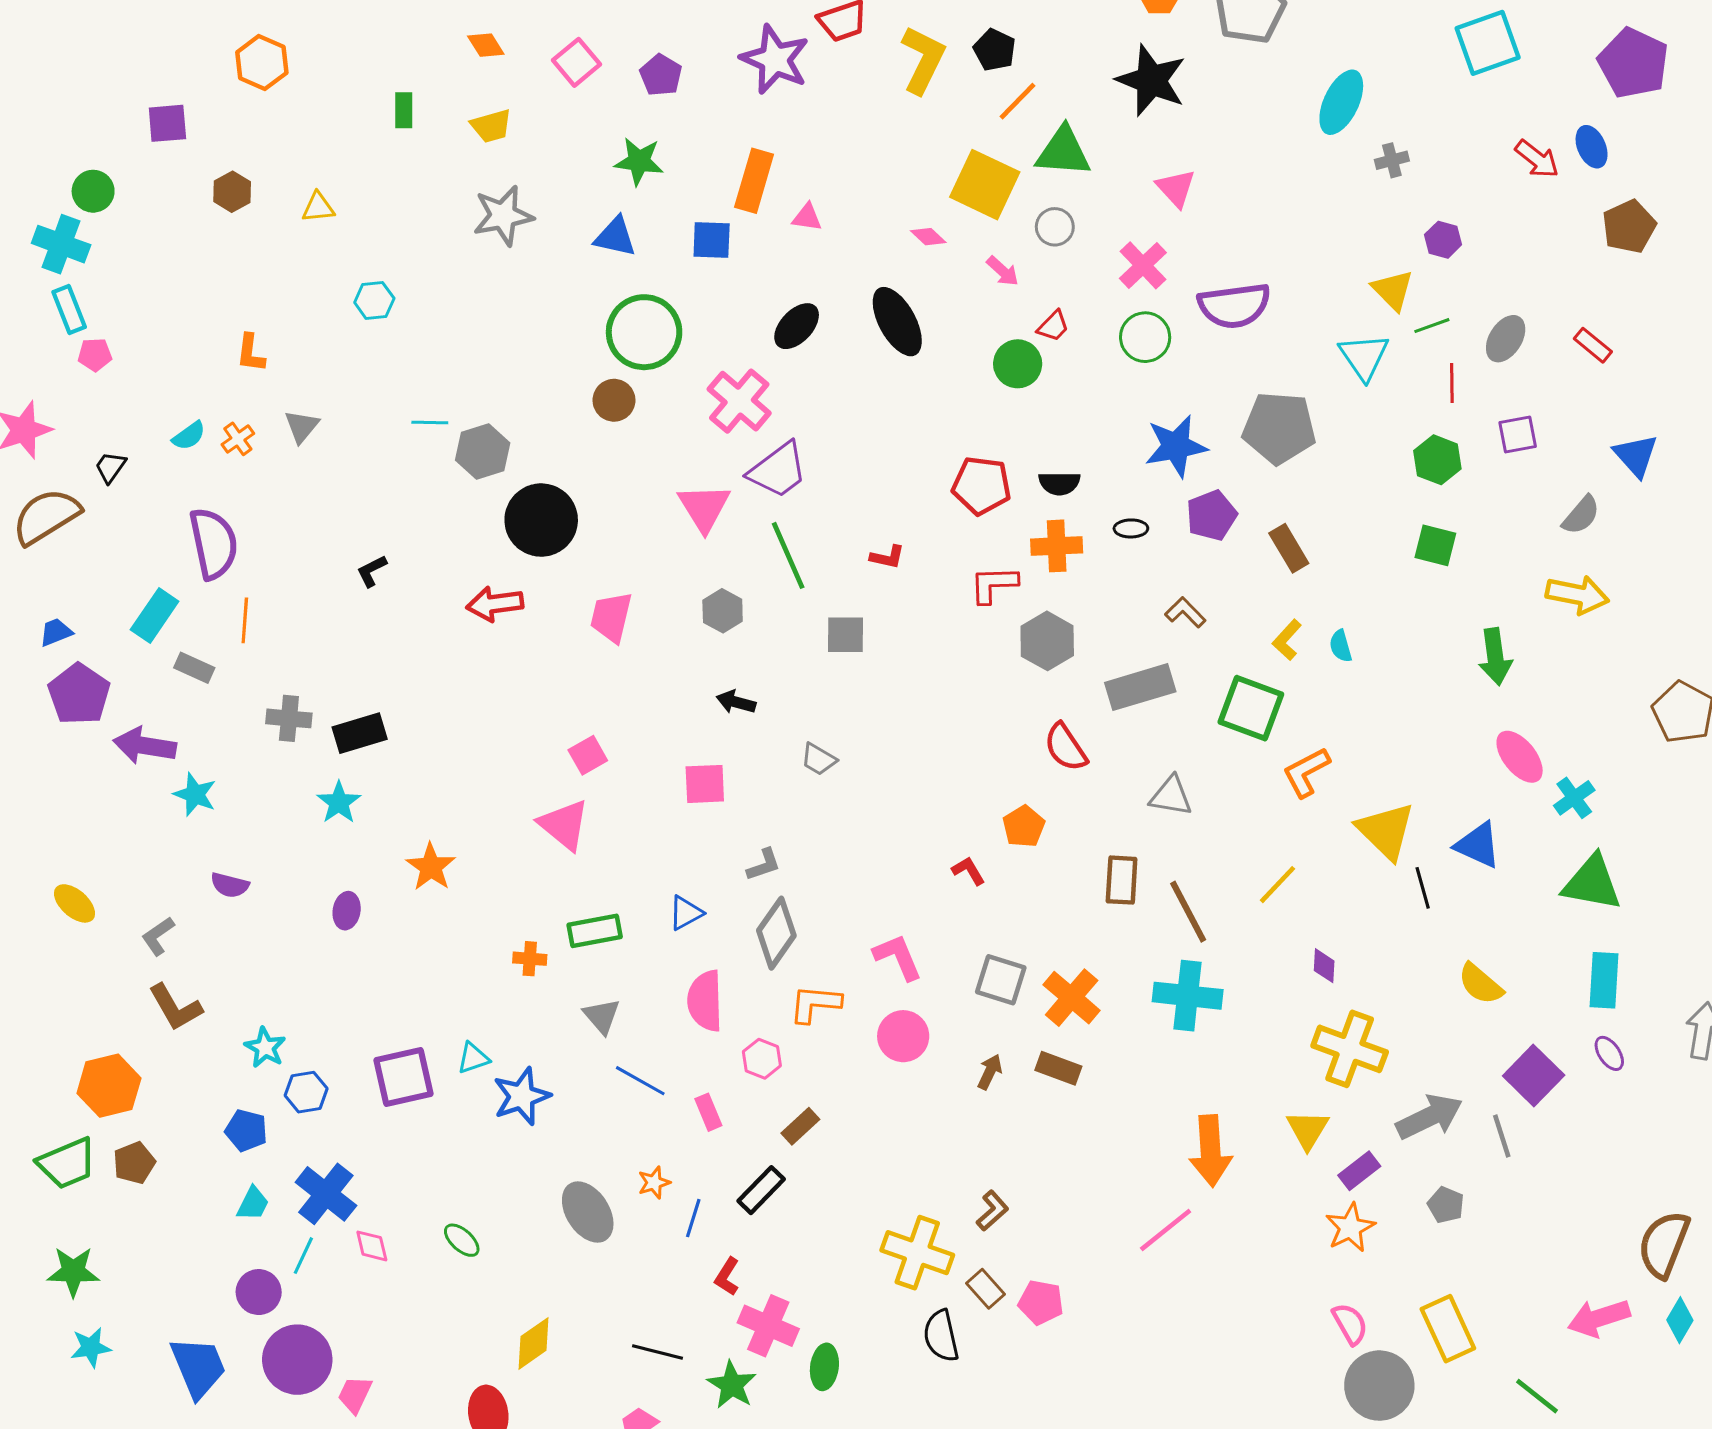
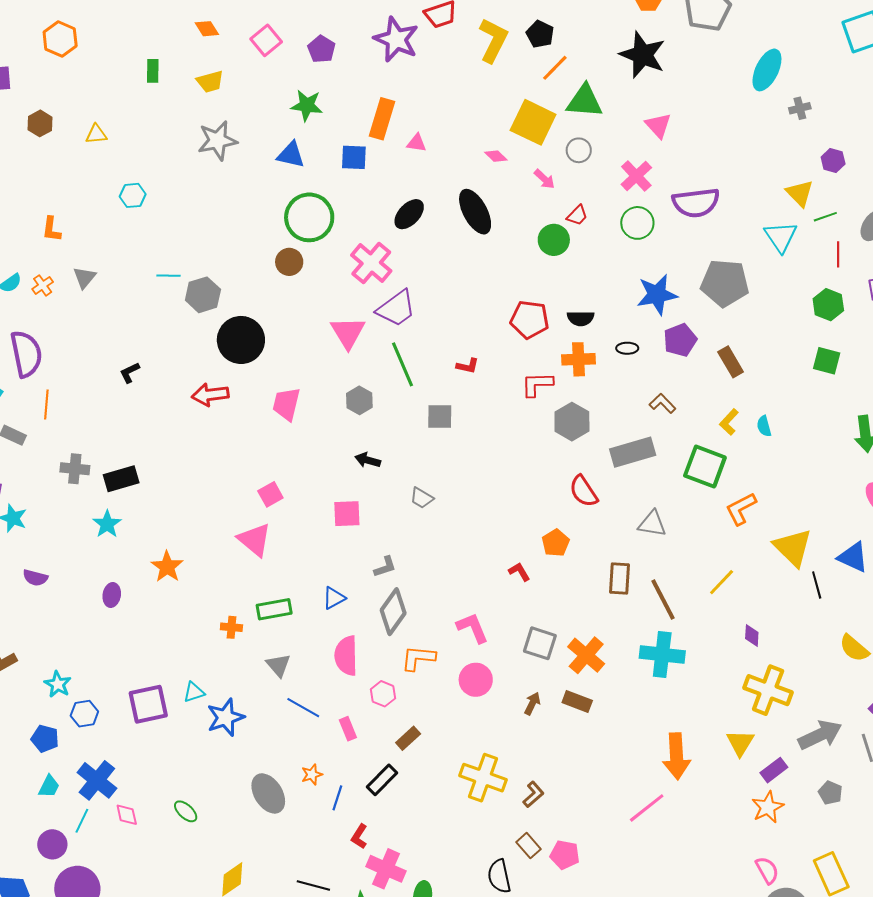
yellow cross: (917, 1253) -> (483, 778), moved

